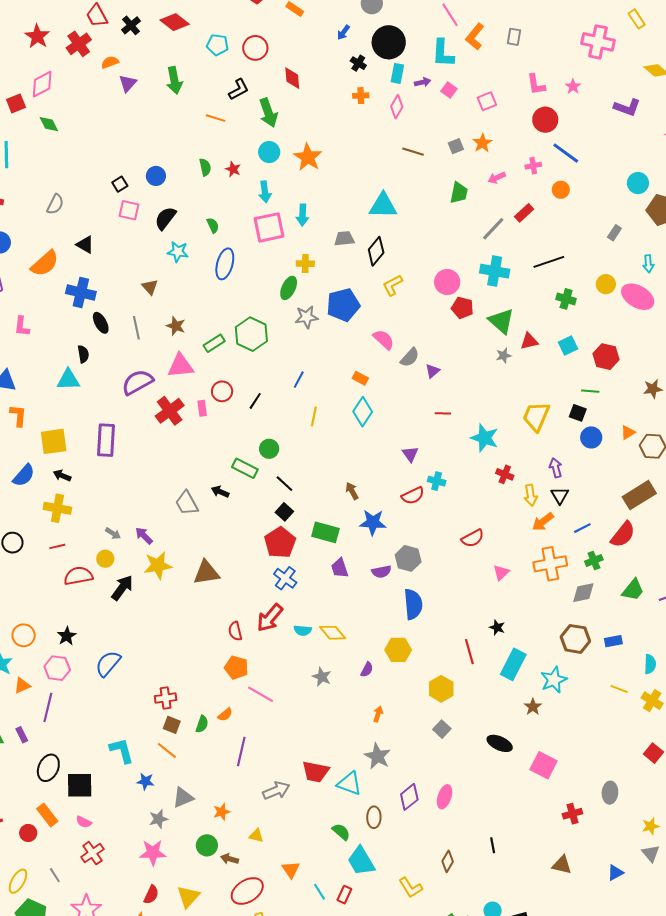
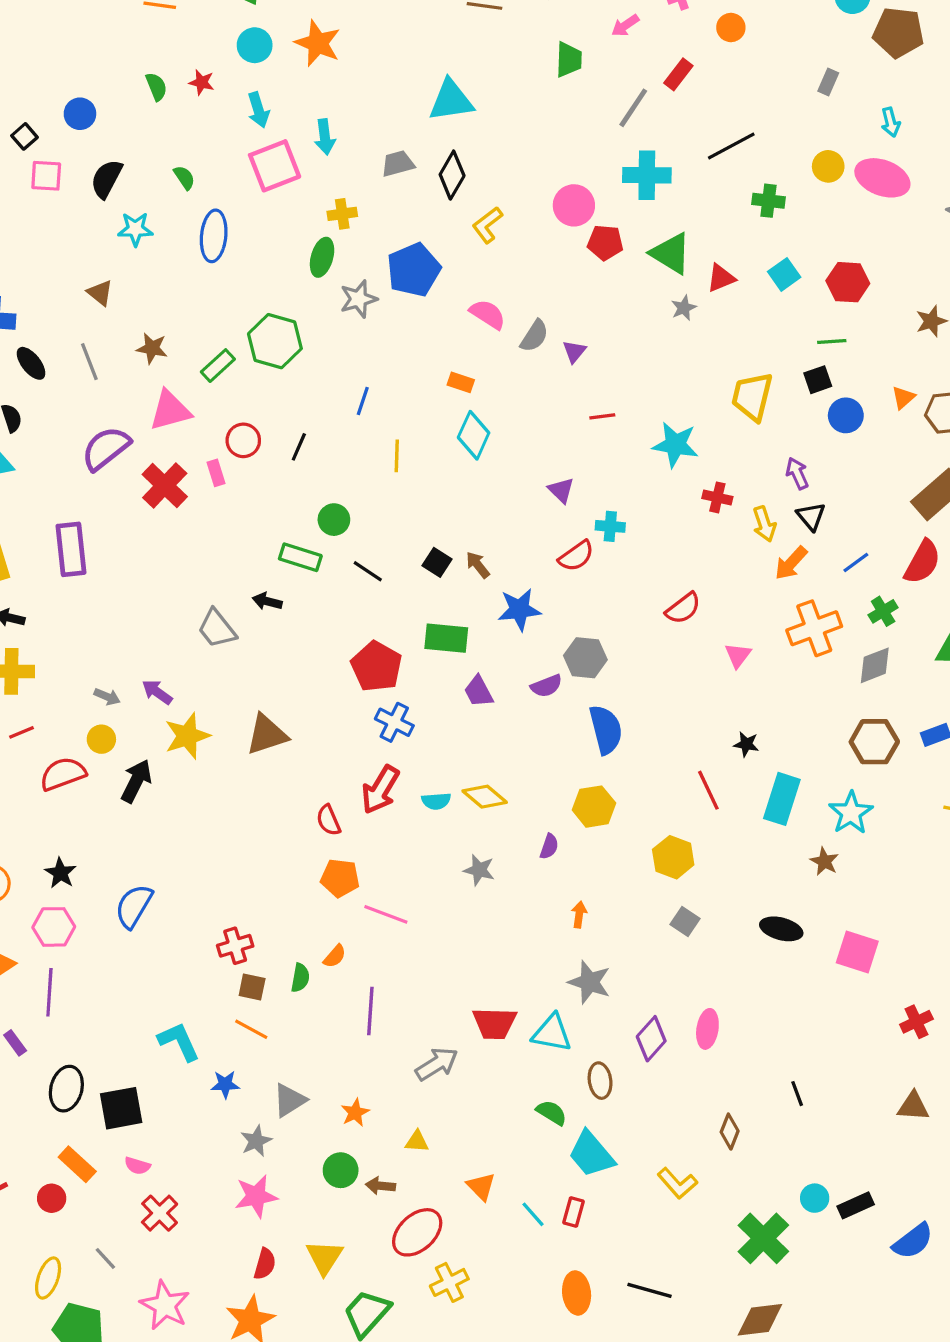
black square: (578, 413) -> (818, 380), turned -30
black square: (284, 512) -> (437, 562), moved

